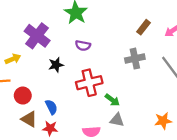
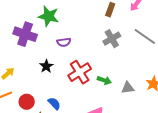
purple cross: (37, 36) -> (25, 34), moved
gray triangle: (117, 120) -> (128, 88), moved

